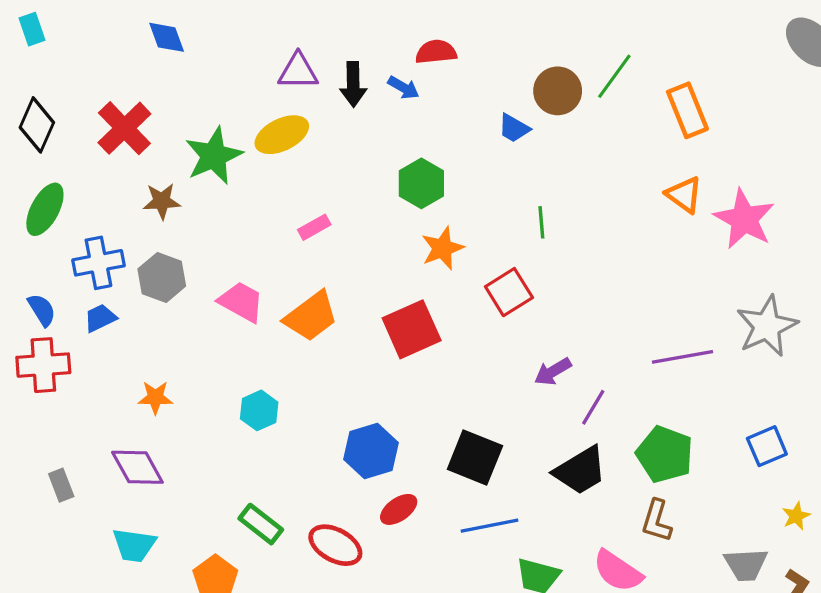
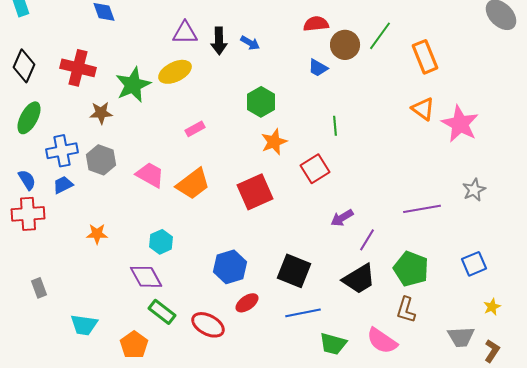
red semicircle: (436, 52) -> (316, 24), moved
red cross: (124, 128) -> (78, 68), turned -32
gray star: (767, 326) -> (474, 190), size x0.6
purple diamond: (137, 467) -> (146, 277), moved

